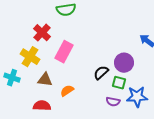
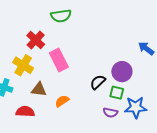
pink rectangle: (64, 52) -> (59, 60), turned -55
red semicircle: (42, 106) -> (25, 112), moved

